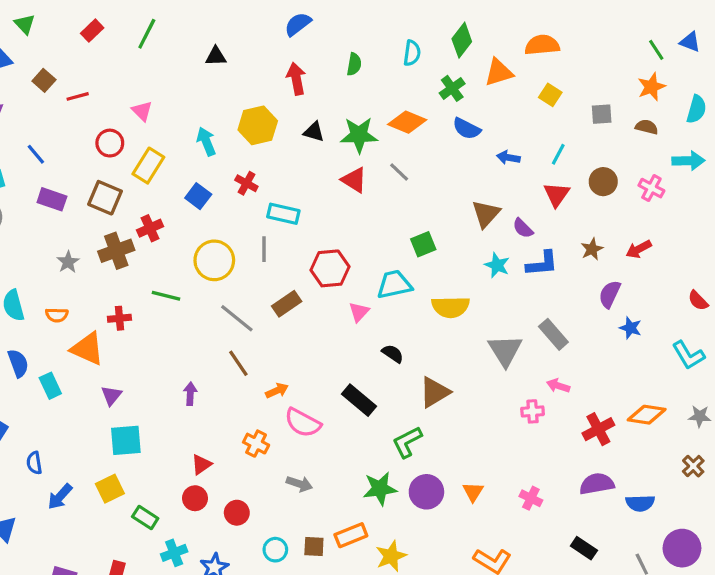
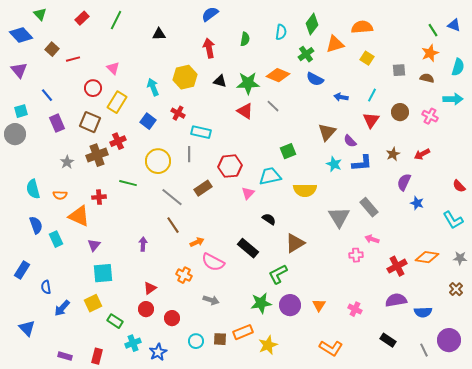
purple rectangle: (52, 199) -> (57, 123), turned 48

